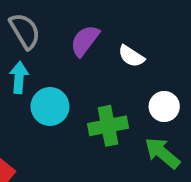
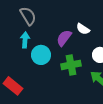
purple semicircle: (85, 41) -> (64, 38), moved

